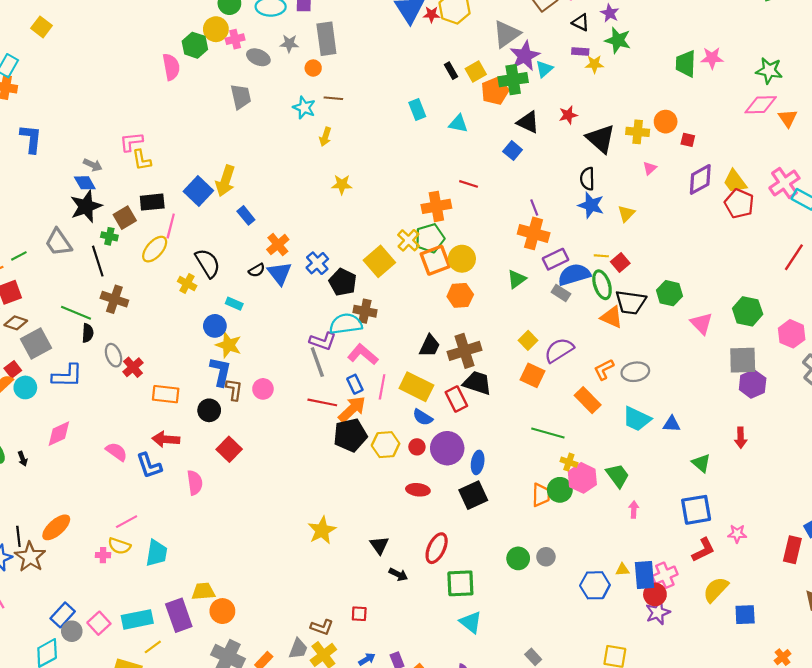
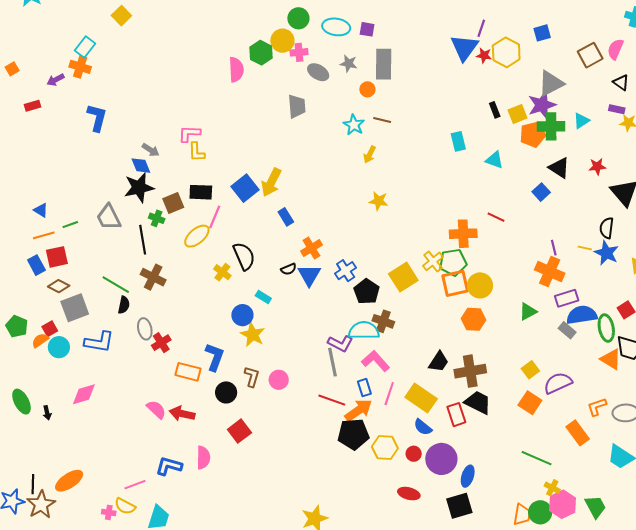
purple star: (525, 56) -> (542, 105), moved
yellow line: (601, 256) -> (585, 248), moved
blue L-shape: (220, 372) -> (215, 357), moved
pink semicircle: (117, 452) -> (156, 409), moved
blue L-shape: (149, 466) -> (169, 466), moved, turned 116

